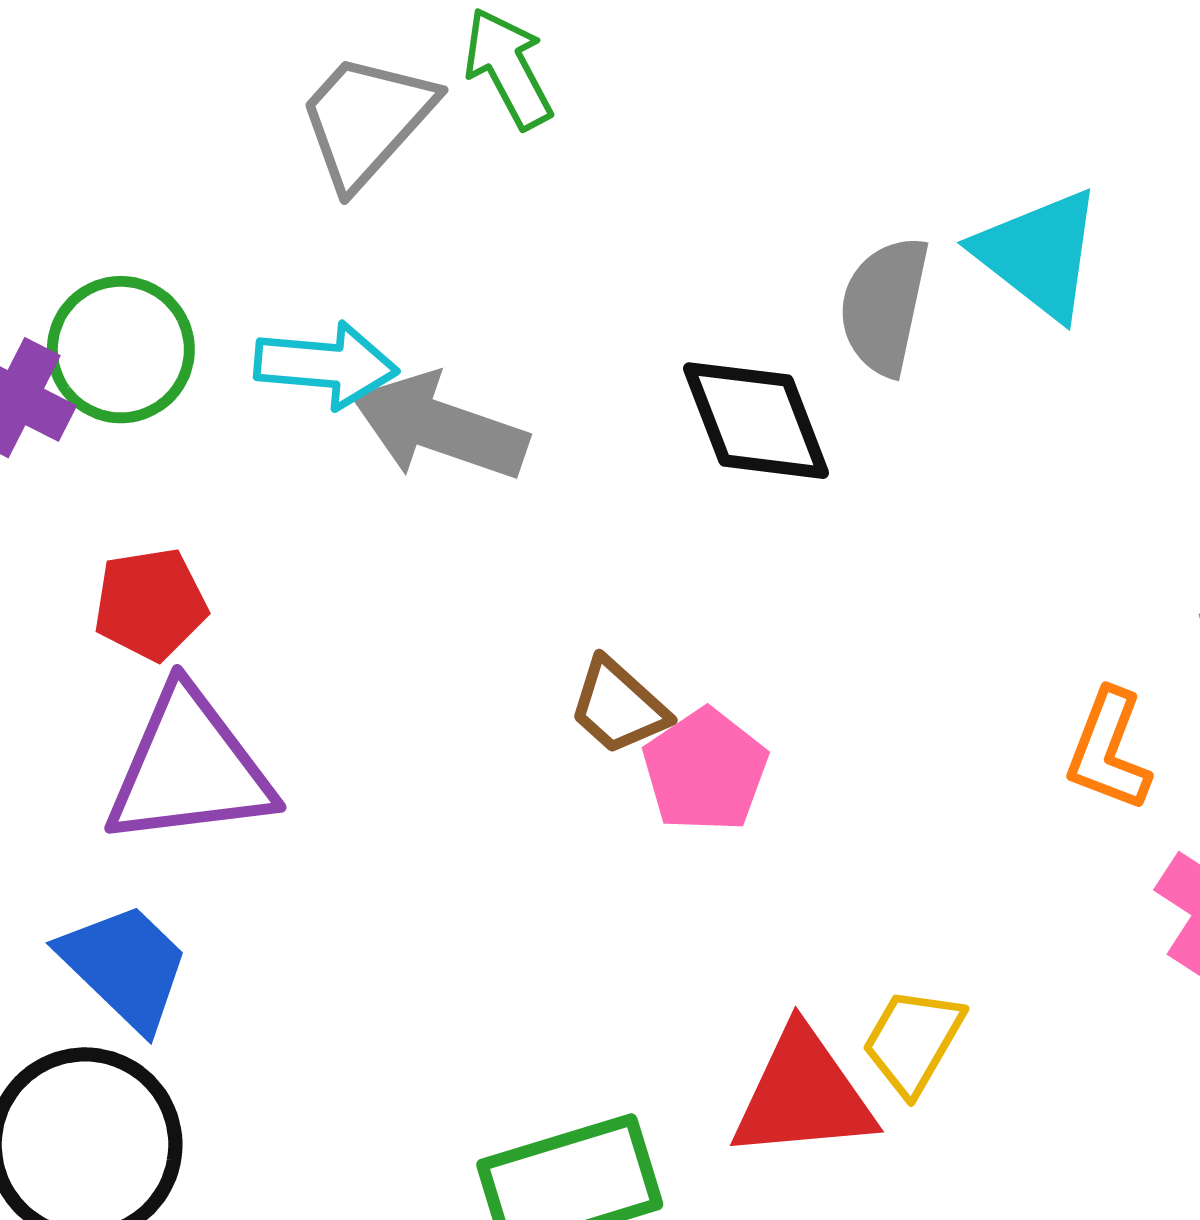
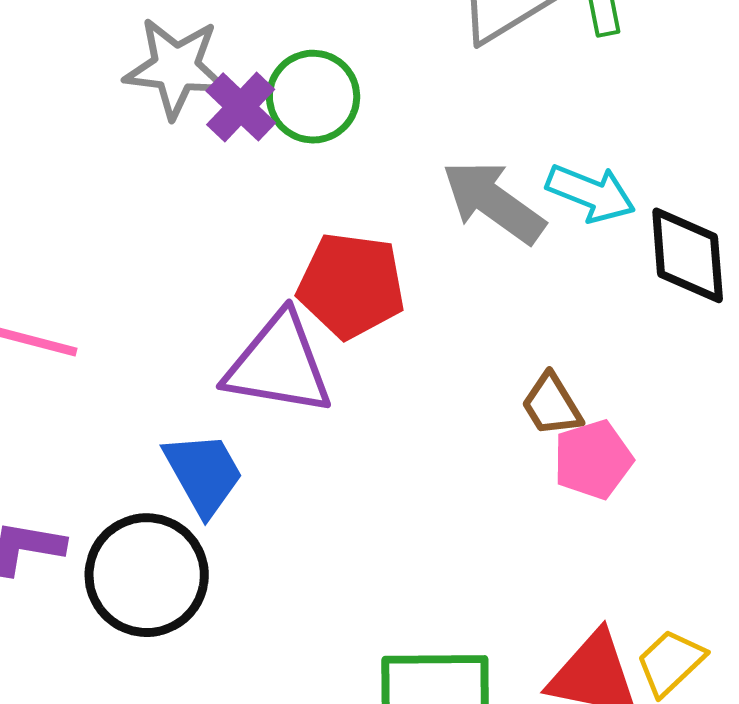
cyan arrow: (326, 365) -> (591, 193), moved
red pentagon: (150, 604) -> (351, 285), moved, size x1.5

